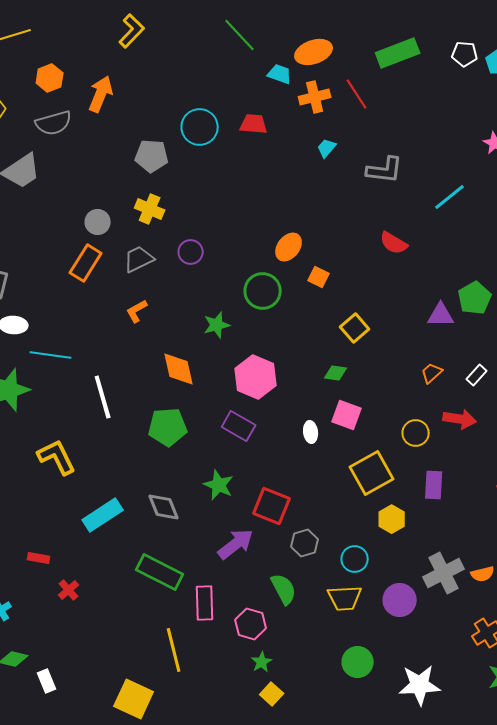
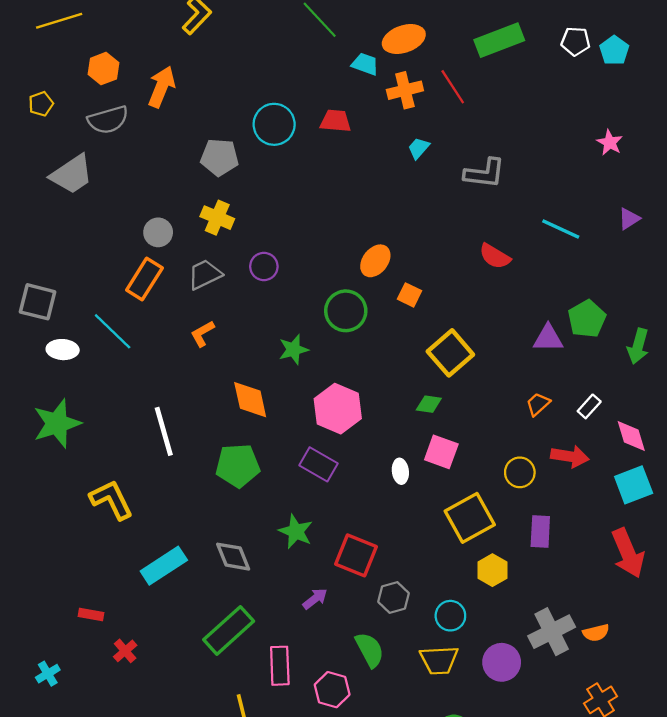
cyan line: (450, 197) -> (561, 229), moved, turned 64
yellow square: (355, 328) -> (450, 353), size x1.4
cyan line: (51, 355) -> (113, 331), moved, turned 36
purple arrow: (236, 544) -> (315, 599), size x0.6
green rectangle: (160, 572) -> (229, 630), turned -69

